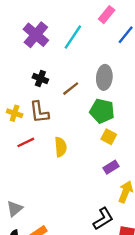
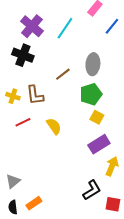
black cross: (40, 79) -> (23, 55), moved, size x1.5
green pentagon: (102, 111) -> (91, 94), turned -30
yellow semicircle: (61, 147) -> (54, 126), turned -30
purple rectangle: (111, 167) -> (99, 144), size x1.5

